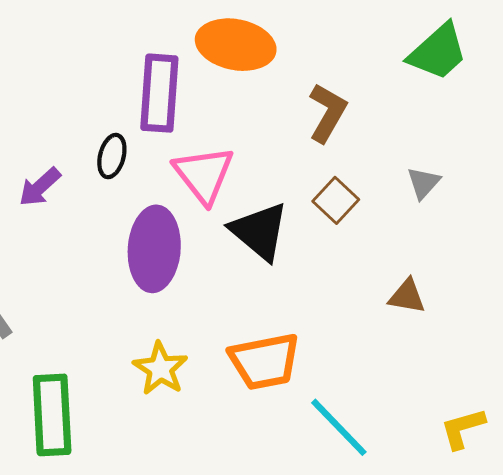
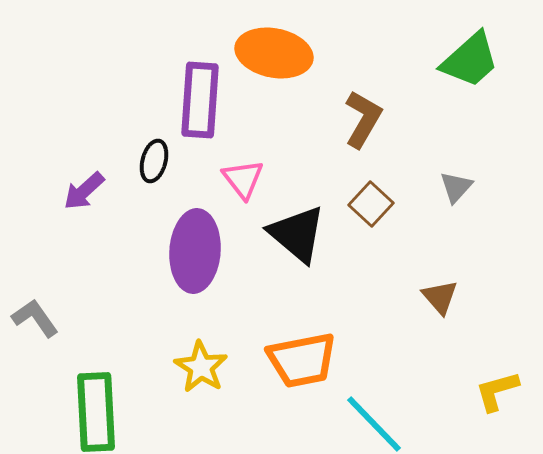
pink triangle: (204, 175) -> (243, 179), size x0.7
brown triangle: (407, 296) -> (440, 297), turned 39
yellow L-shape: (463, 428) -> (497, 391), moved

